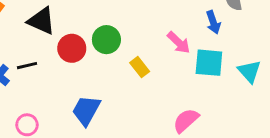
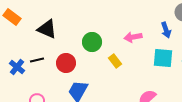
pink arrow: (179, 43) -> (133, 37), moved, turned 126
red circle: (72, 48) -> (66, 63), moved

